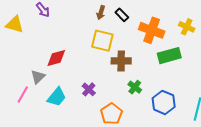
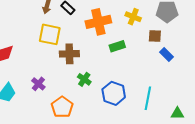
orange cross: (152, 30) -> (98, 22), turned -30
green rectangle: (169, 56) -> (117, 46), size x0.7

